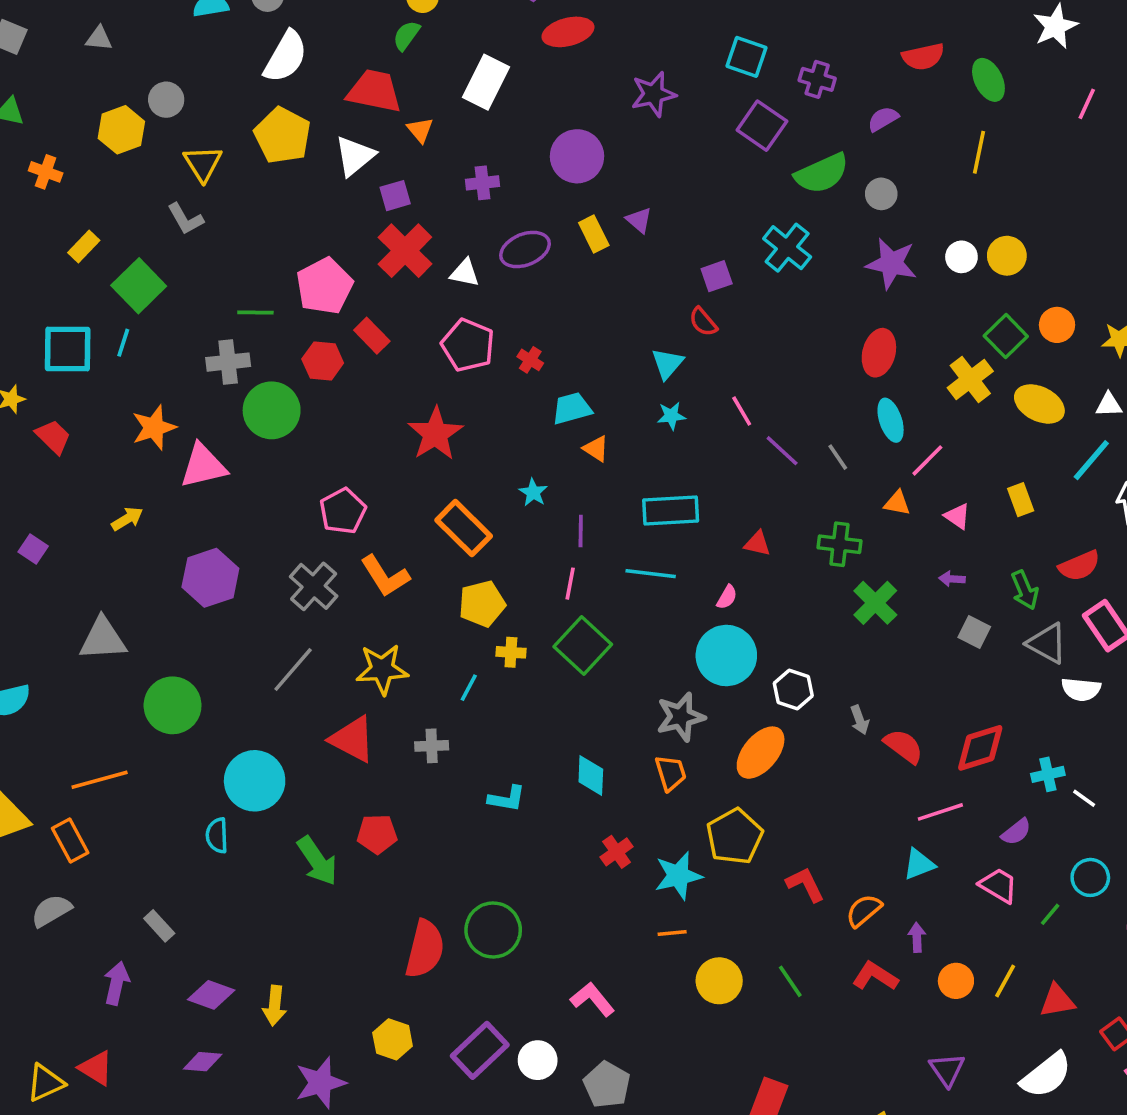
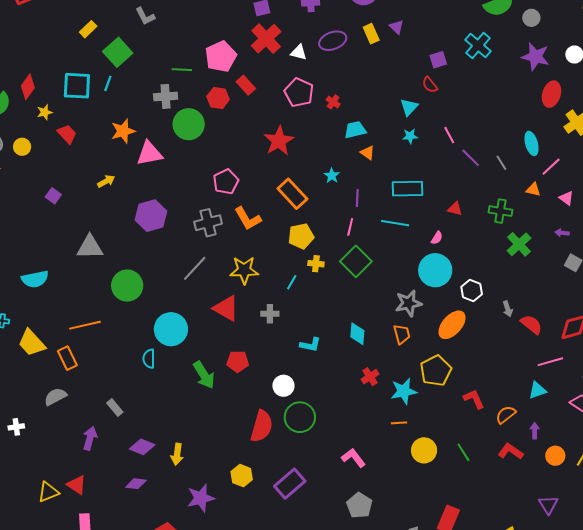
red ellipse: (879, 353) -> (551, 94), moved
gray cross: (314, 586) -> (208, 223), turned 32
white circle: (538, 1060) -> (283, 386), moved

